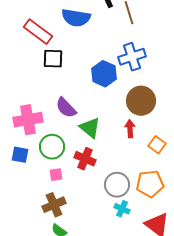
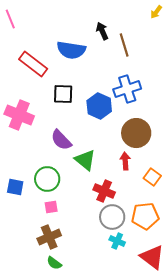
black square: (53, 59) -> (63, 94), moved
pink cross: (28, 120) -> (19, 115), moved, turned 32
red cross: (85, 159) -> (104, 191), moved

